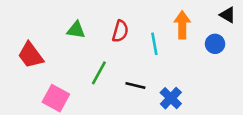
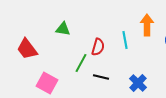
red semicircle: (120, 31) -> (98, 47), moved
black line: (135, 86) -> (101, 77), moved

